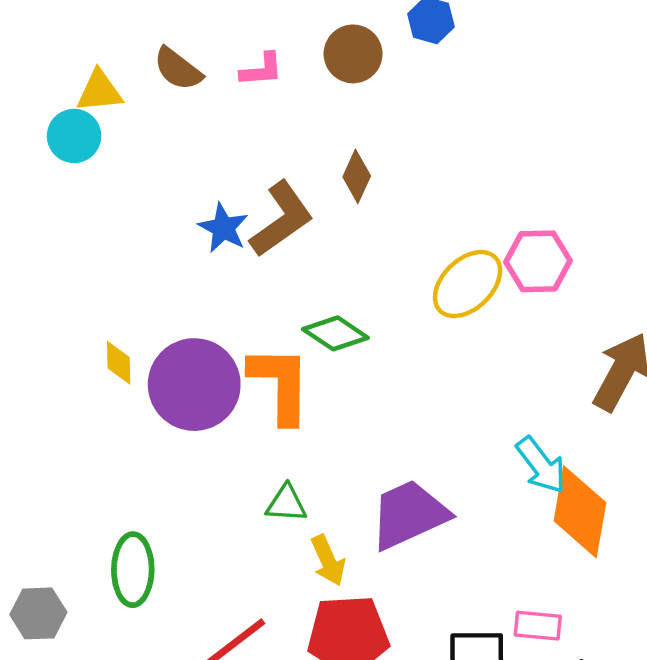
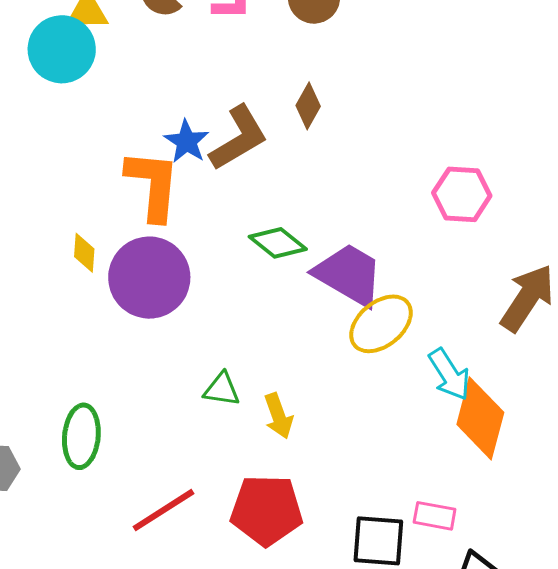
cyan circle: (74, 136) -> (62, 49), size x1.4
yellow ellipse: (468, 284) -> (381, 324), moved
orange L-shape: (280, 384) -> (153, 185), moved
purple trapezoid: (409, 515) -> (349, 275), moved, turned 50
yellow arrow: (328, 560) -> (278, 416), moved

